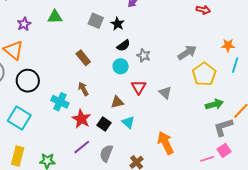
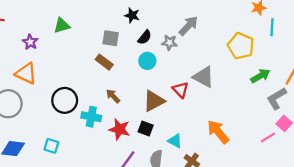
gray square: (96, 21) -> (111, 38), moved
gray arrow: (187, 53) -> (188, 26), moved
black circle: (28, 81) -> (65, 100), moved
red triangle: (139, 87) -> (180, 90), moved
gray triangle: (165, 93) -> (204, 77), size x1.5
brown triangle: (117, 102) -> (154, 101), size x1.5
cyan square: (19, 118) -> (51, 146), size x0.6
cyan triangle: (128, 122) -> (175, 141), moved

